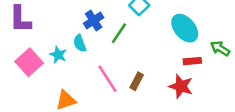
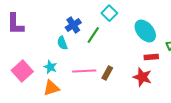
cyan star: (58, 55) -> (50, 67), moved
pink square: (29, 62) -> (22, 71), moved
pink line: (108, 79) -> (84, 71), turned -60

